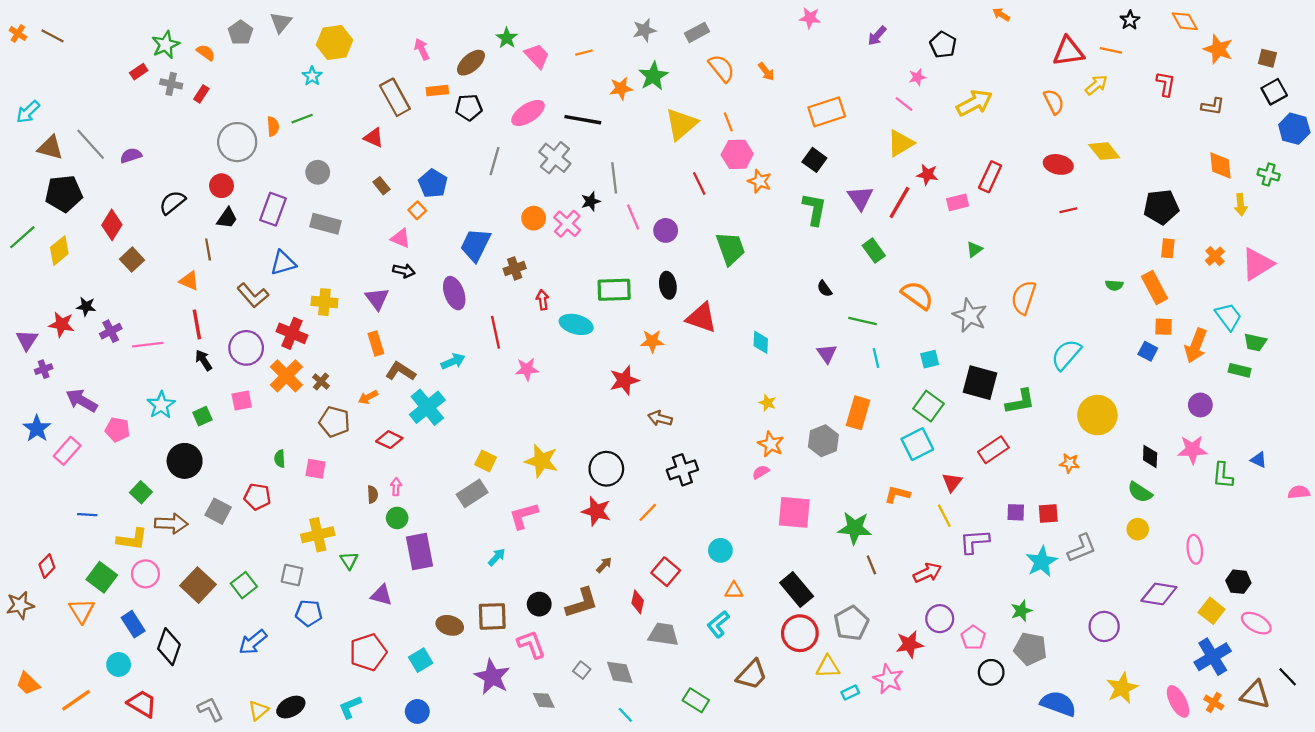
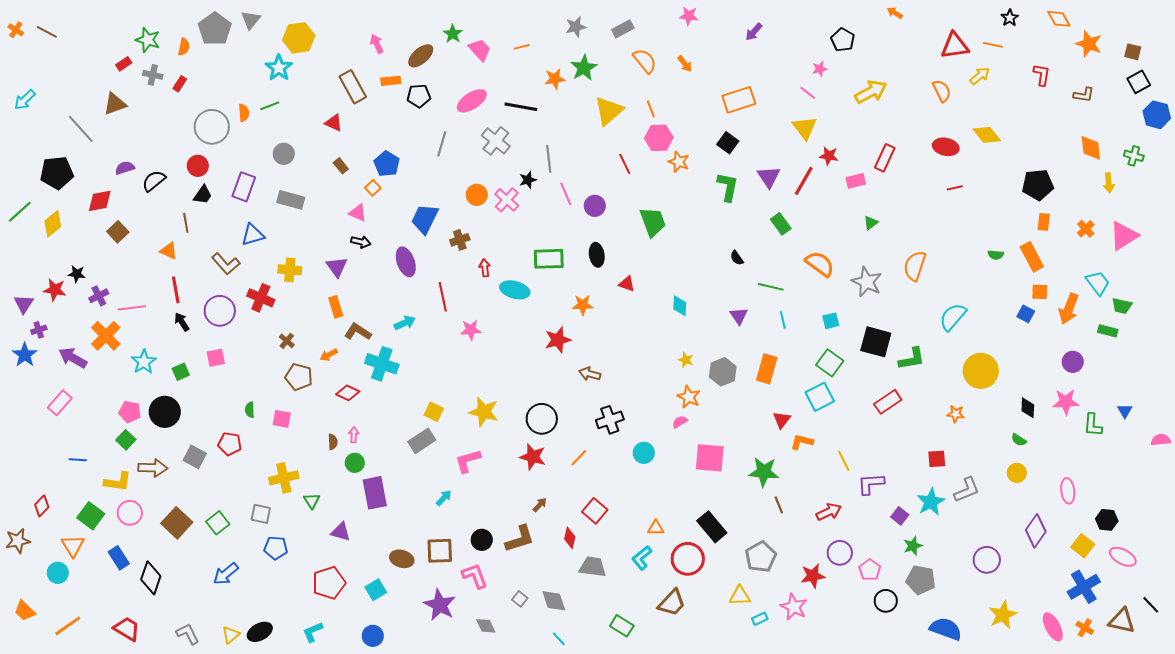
pink star: (810, 18) -> (689, 16), moved
gray pentagon: (241, 32) -> (215, 29), size x1.5
purple arrow: (877, 36) -> (754, 32), moved
green star: (166, 45) -> (148, 40), turned -30
orange semicircle: (206, 53) -> (184, 47), turned 66
cyan star: (312, 76) -> (279, 68), size x1.5
yellow triangle: (901, 143) -> (805, 128), turned -36
brown triangle: (50, 148) -> (115, 104), moved, turned -35
purple semicircle: (131, 155) -> (125, 168), moved
red diamond: (112, 225) -> (100, 201), turned 48
red triangle: (701, 318) -> (627, 284), size x0.6
orange cross: (286, 376) -> (106, 336), moved
cyan cross: (427, 407) -> (382, 364), turned -32
blue star: (37, 428) -> (25, 355), moved
pink pentagon: (117, 430) -> (130, 412), moved
gray hexagon: (823, 441) -> (723, 372), moved
blue triangle: (1259, 460) -> (1125, 411), turned 35
red triangle: (952, 482) -> (782, 420), moved
green semicircle: (1140, 492) -> (1019, 440), size x0.7
purple square: (1016, 512) -> (900, 516), moved, turned 36
cyan circle: (720, 550) -> (644, 453), moved
purple diamond: (1159, 594) -> (1036, 531), turned -64
red circle: (800, 633) -> (688, 559), moved
cyan circle: (119, 665) -> (58, 573), moved

